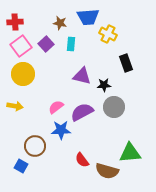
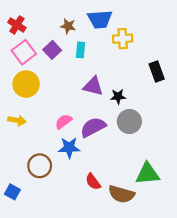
red cross: (15, 22) -> (17, 25), turned 35
yellow cross: (108, 34) -> (123, 39), turned -30
black rectangle: (126, 63) -> (157, 72), moved
blue square: (21, 166) -> (12, 192), moved

